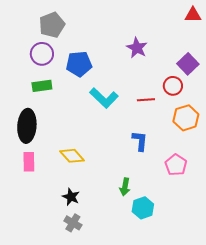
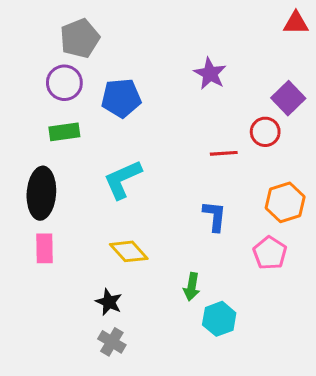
cyan L-shape: (104, 98) -> (123, 179), moved, turned 112
orange hexagon: (186, 118) -> (285, 202), moved
yellow diamond: (72, 156) -> (129, 251), moved

